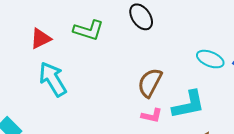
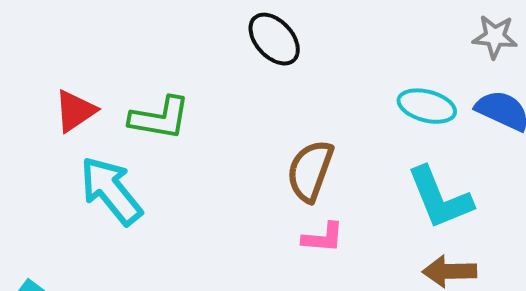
green L-shape: (88, 30) -> (160, 118), moved
cyan L-shape: (188, 105) -> (440, 198), moved, turned 87

